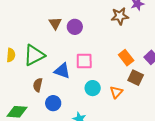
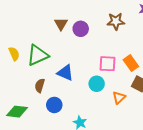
brown star: (120, 16) -> (116, 21), moved
yellow semicircle: (11, 55) -> (14, 54), turned -32
pink square: (84, 61) -> (107, 64), moved
cyan circle: (93, 88) -> (97, 84), moved

